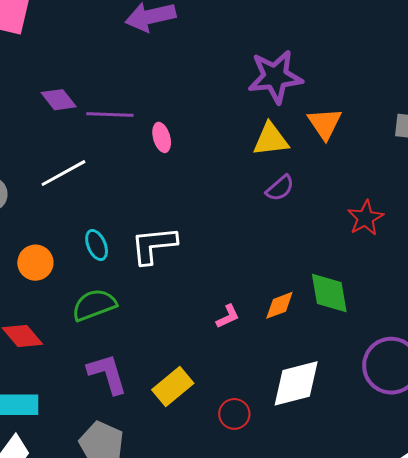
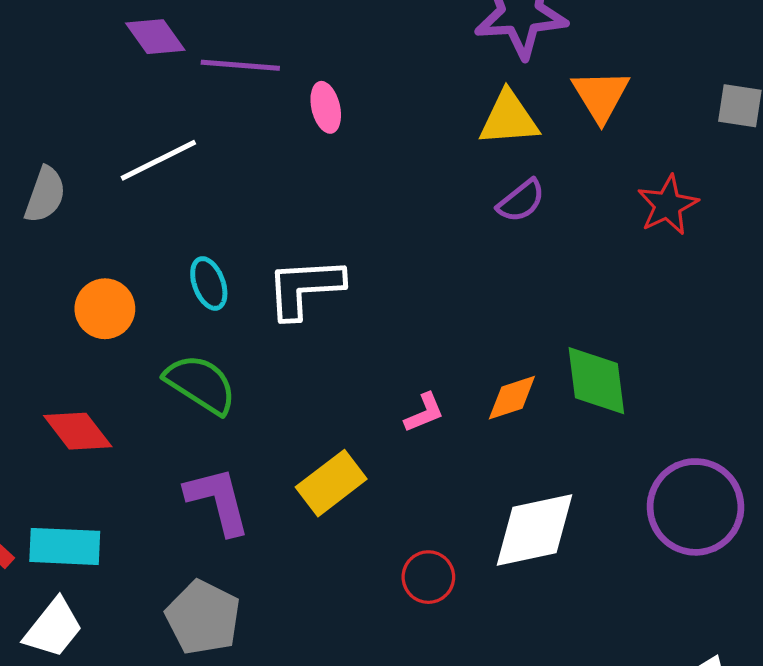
red star: (365, 218) -> (668, 205), moved
green semicircle: (94, 305) -> (201, 384), turned 51
yellow rectangle: (173, 386) -> (331, 483), moved

